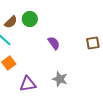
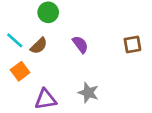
brown semicircle: (11, 22) -> (39, 46), moved

